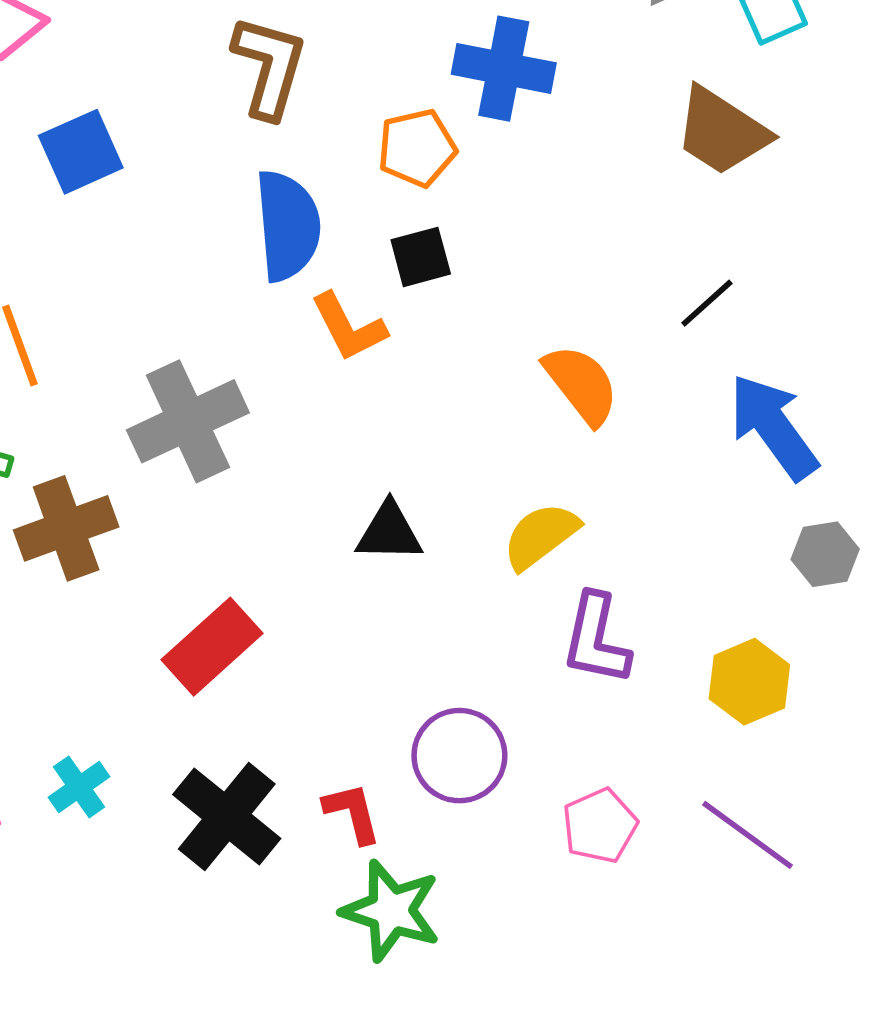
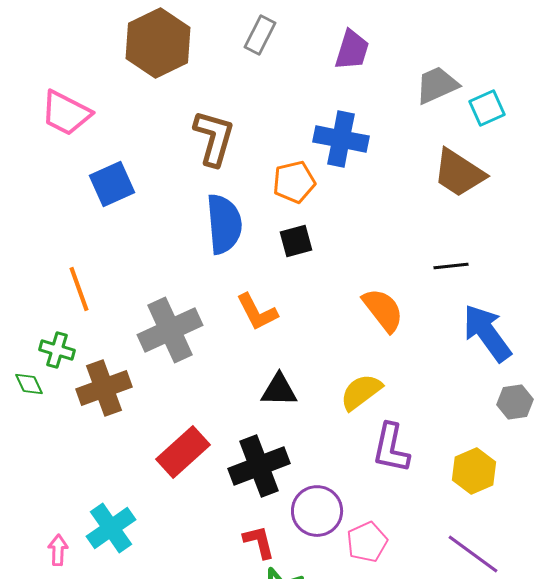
black line: (707, 303) -> (451, 266), turned 36
orange L-shape: (349, 327) -> (257, 312), moved
cyan cross: (79, 787) -> (111, 528), size x1.5
black cross: (227, 817) -> (259, 466), moved, turned 30
pink pentagon: (600, 826) -> (367, 542), moved

